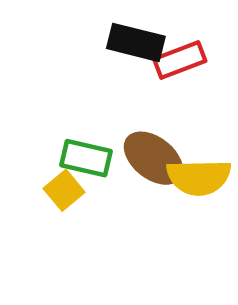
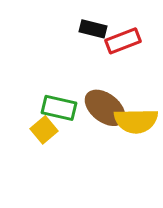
black rectangle: (136, 42) -> (93, 29), size x0.7

